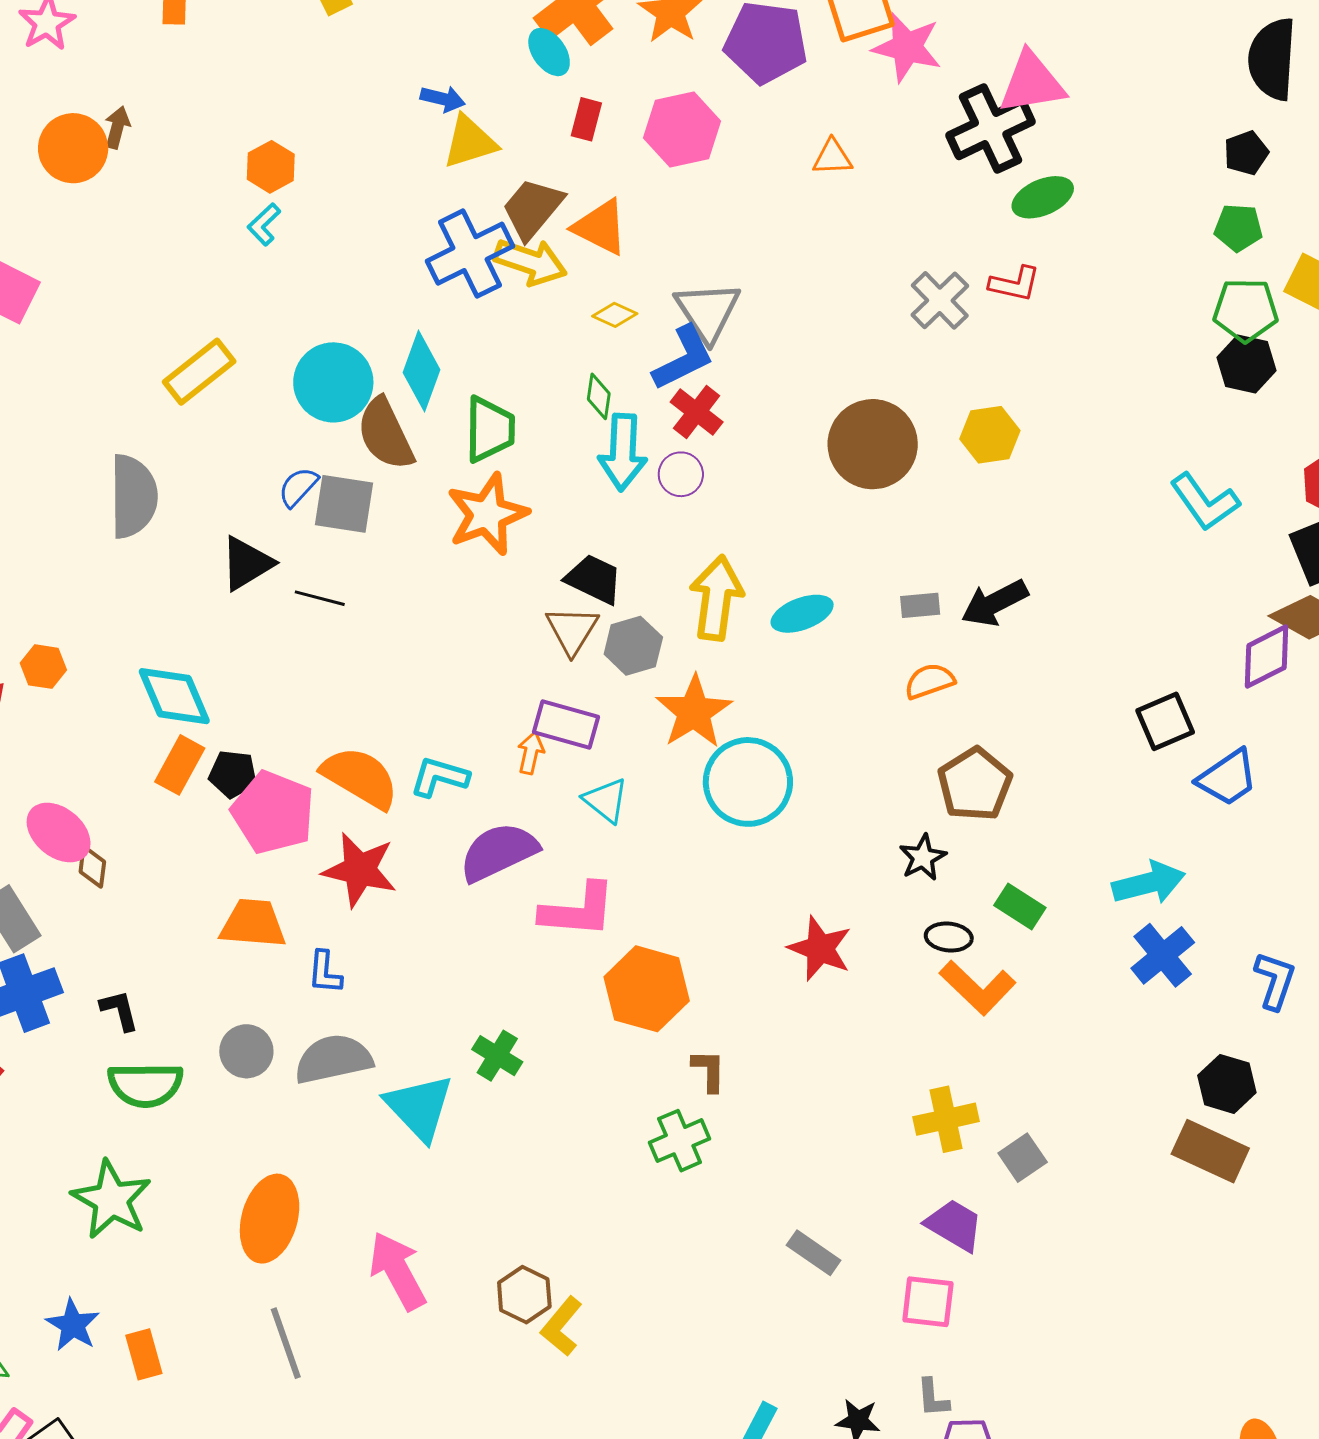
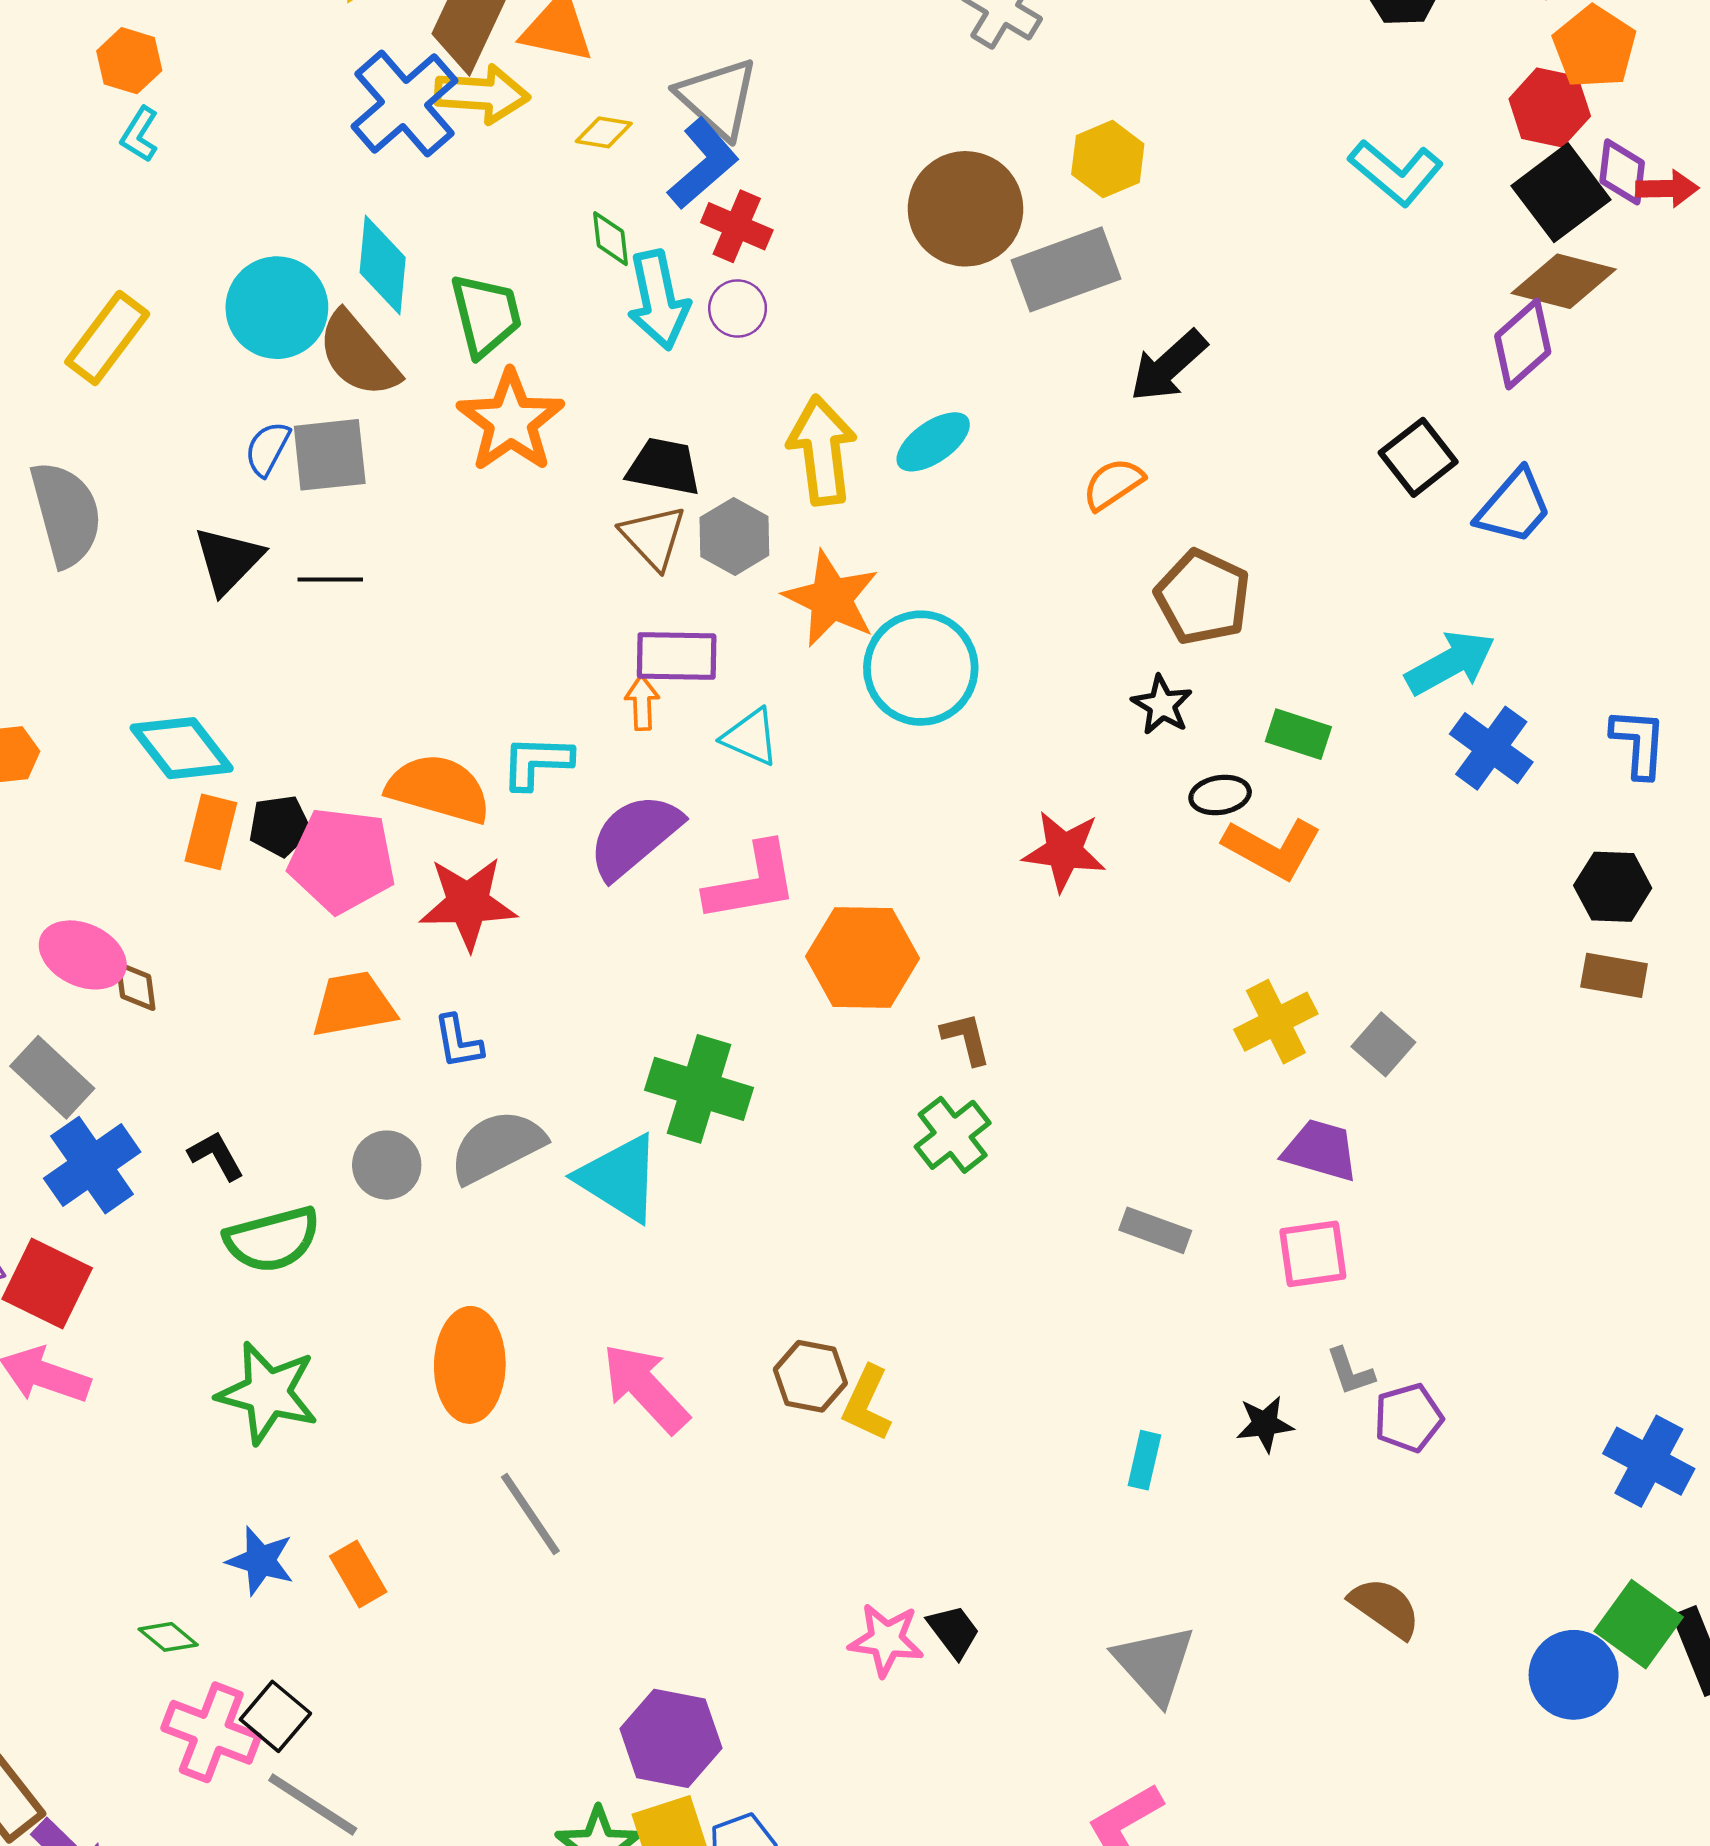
gray rectangle: (920, 605) -> (1066, 269), moved, size x2.0
green cross: (497, 1056) -> (699, 1089), size x1.6
brown rectangle: (1210, 1151) -> (1614, 975), size x0.7

